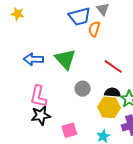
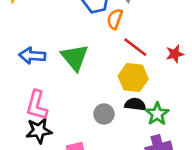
red line: (113, 66) -> (135, 47), moved
gray circle: (83, 89) -> (104, 114), moved
yellow hexagon: (109, 107) -> (133, 78), moved

